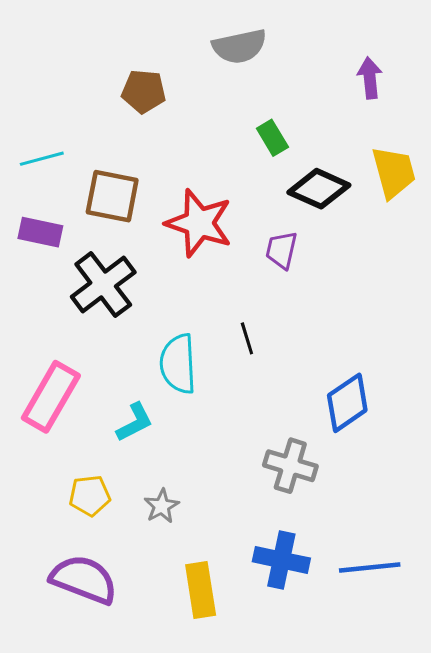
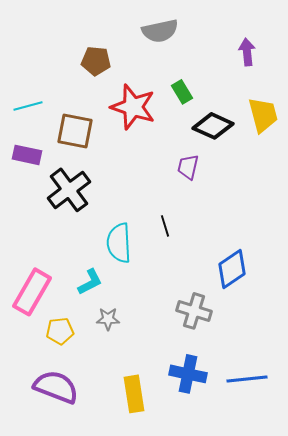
red star: (199, 223) -> (133, 107), moved
pink rectangle: (51, 397) -> (32, 292), moved
gray star: (162, 506) -> (108, 319), moved, turned 30

